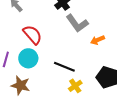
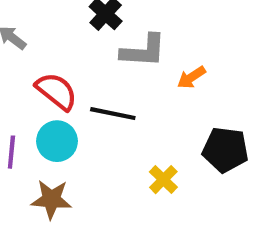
gray L-shape: (77, 23) -> (143, 51), turned -40
black line: (64, 67) -> (113, 114), moved

